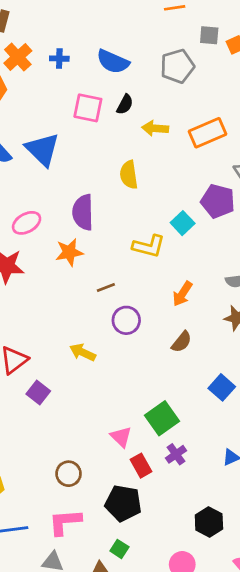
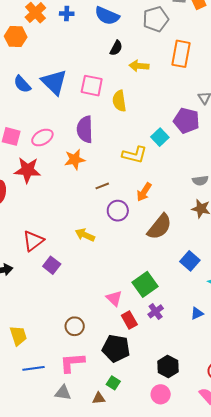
pink square: (88, 108) -> (92, 86), moved
orange rectangle: (208, 133) -> (181, 54), moved, turned -56
orange arrow: (182, 294) -> (144, 192), moved
brown semicircle: (182, 342) -> (159, 227), size x1.6
black hexagon: (209, 522) -> (168, 367), moved

